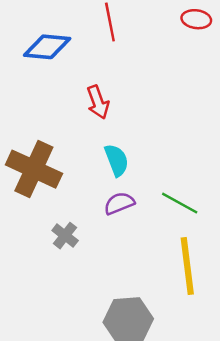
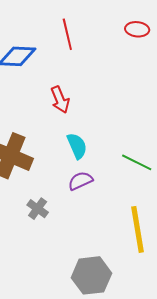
green line: (180, 203) -> (137, 162), moved

